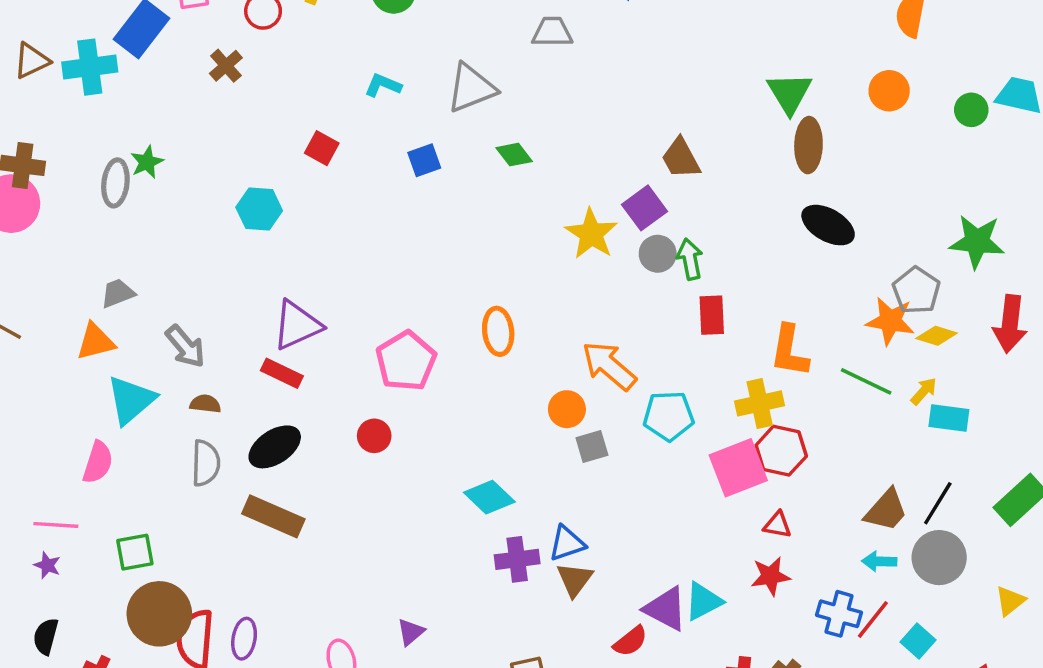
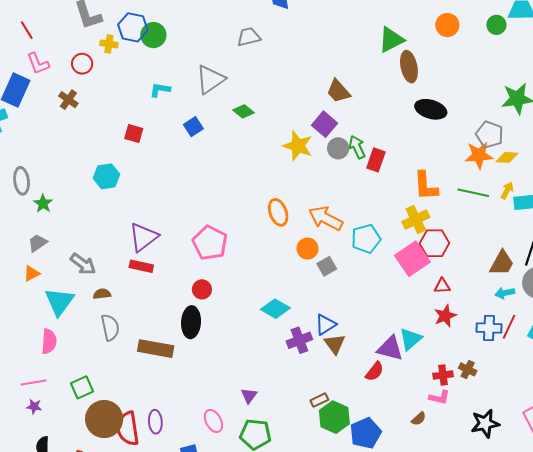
green triangle: (789, 93) -> (391, 40), turned 48
green star: (147, 162) -> (43, 204), moved
red rectangle: (712, 315) -> (376, 160), moved, turned 35
orange ellipse: (498, 331) -> (278, 212), moved
orange triangle: (96, 342) -> (32, 273), size x0.7
black ellipse: (275, 447) -> (191, 322), moved, turned -40

